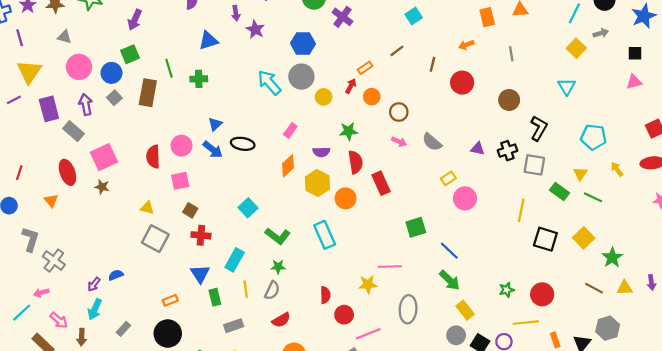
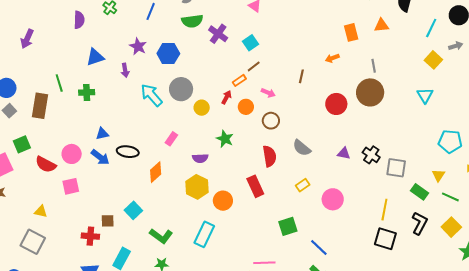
purple arrow: (236, 13) -> (125, 70), moved
cyan square: (414, 16) -> (251, 43), moved
blue hexagon: (303, 43) -> (168, 53), moved
brown line: (397, 51) -> (254, 66), moved
green square: (130, 54) -> (22, 144), moved
red circle: (462, 83) -> (336, 104), moved
brown circle: (509, 100) -> (370, 92), moved, size x1.4
blue triangle: (215, 124) -> (102, 134), turned 32
black L-shape: (539, 128) -> (420, 223), moved
green star: (348, 131) -> (225, 139), turned 30
pink arrow: (399, 142) -> (268, 93), moved
black cross: (507, 151) -> (371, 155), turned -36
red semicircle: (153, 157) -> (46, 164), turned -60
red semicircle: (355, 162) -> (270, 156), moved
orange diamond: (288, 166) -> (156, 172), moved
yellow rectangle: (448, 178) -> (303, 185), moved
brown square: (190, 210) -> (108, 221), moved, turned -32
cyan rectangle: (325, 235) -> (204, 234), turned 50
yellow square: (584, 238) -> (451, 227), moved
gray square: (155, 239) -> (33, 242), moved
black square: (545, 239) -> (385, 239), moved

